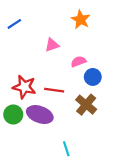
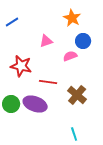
blue circle: (93, 77) -> (83, 41), moved
red star: (24, 87) -> (21, 66), moved
cyan line: (66, 149) -> (74, 134), moved

